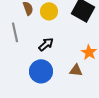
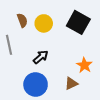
brown triangle: (76, 70) -> (71, 83), turned -32

